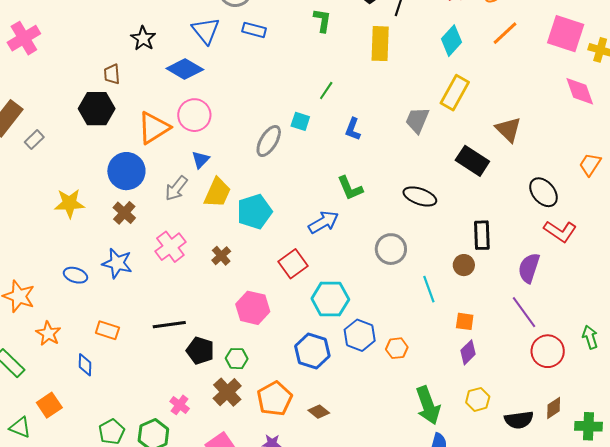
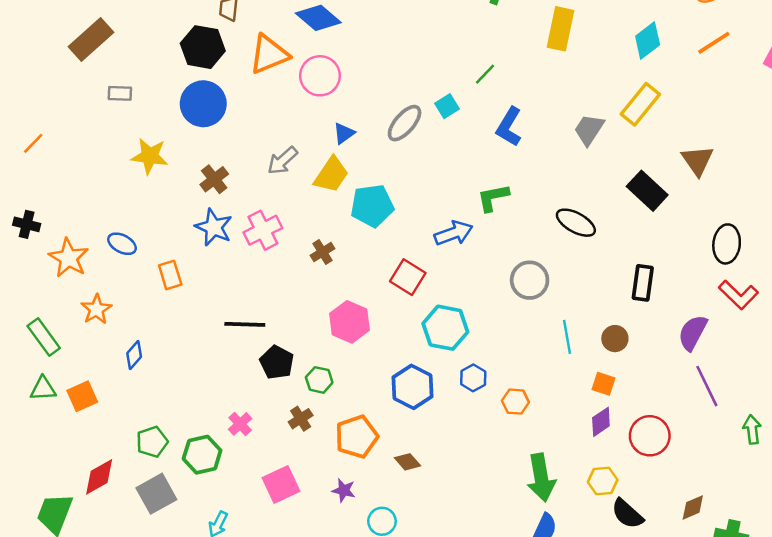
cyan square: (300, 121) -> (447, 106), turned 30
orange triangle: (154, 128) -> (269, 54), moved
blue L-shape: (353, 129) -> (509, 127), size x1.4
gray rectangle: (34, 140) -> (120, 93), moved, turned 36
blue triangle: (201, 160) -> (344, 133), moved
blue circle: (126, 171) -> (203, 104), moved
green L-shape: (350, 188) -> (493, 198), turned 92
black ellipse: (543, 192) -> (727, 244), turned 36
blue star: (117, 263) -> (214, 227), moved
red square: (293, 264) -> (408, 277), turned -32
brown circle: (464, 265) -> (615, 339), moved
blue ellipse: (75, 275) -> (122, 244), moved
purple line: (524, 312) -> (707, 386), moved
orange rectangle: (107, 330) -> (170, 275), moved, turned 45
blue hexagon: (360, 335) -> (473, 378), size x0.7
red circle: (548, 351) -> (650, 436), moved
blue diamond: (85, 365) -> (134, 355), turned 30
brown cross: (227, 392) -> (301, 419), size x0.7
black semicircle: (519, 420) -> (627, 514), moved, turned 40
green triangle: (20, 427) -> (43, 389), moved, turned -35

